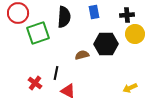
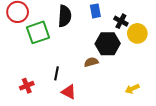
black cross: (127, 15) -> (121, 21), moved, turned 32
brown semicircle: (82, 55) -> (91, 62), moved
red cross: (35, 83) -> (27, 86), moved, turned 32

